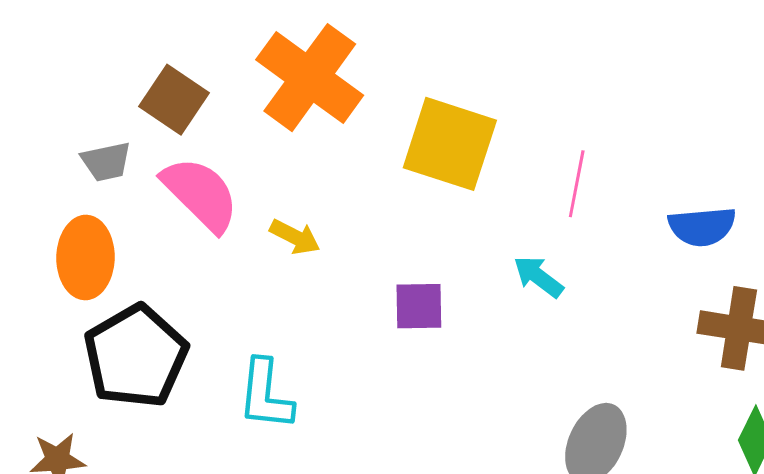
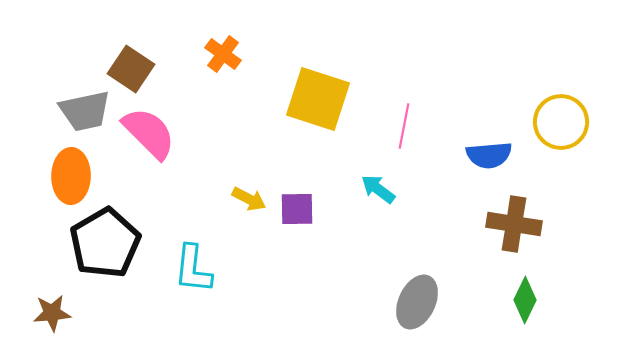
orange cross: (310, 78) -> (223, 54), size x0.5
gray trapezoid: (106, 162) -> (85, 111), size x1.5
yellow arrow: (295, 237) -> (249, 199), moved

